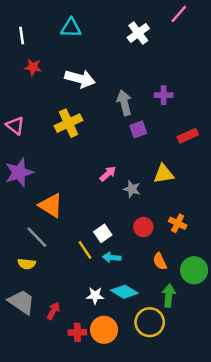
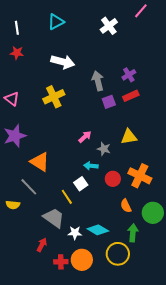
cyan triangle: (71, 28) -> (56, 22), turned -30
red star: (33, 67) -> (17, 53), moved
purple cross: (164, 95) -> (129, 75), turned -32
red rectangle: (188, 136) -> (131, 96), moved
orange cross: (178, 223) -> (140, 176), size x1.6
cyan arrow: (112, 258) -> (91, 166), moved
yellow semicircle: (27, 264) -> (13, 205), moved
gray trapezoid: (22, 302) -> (54, 218), moved

